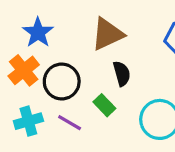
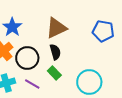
black semicircle: (122, 74) -> (55, 52), moved

